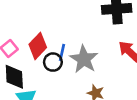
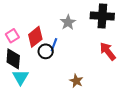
gray star: (84, 59) -> (68, 22), moved, size x0.7

